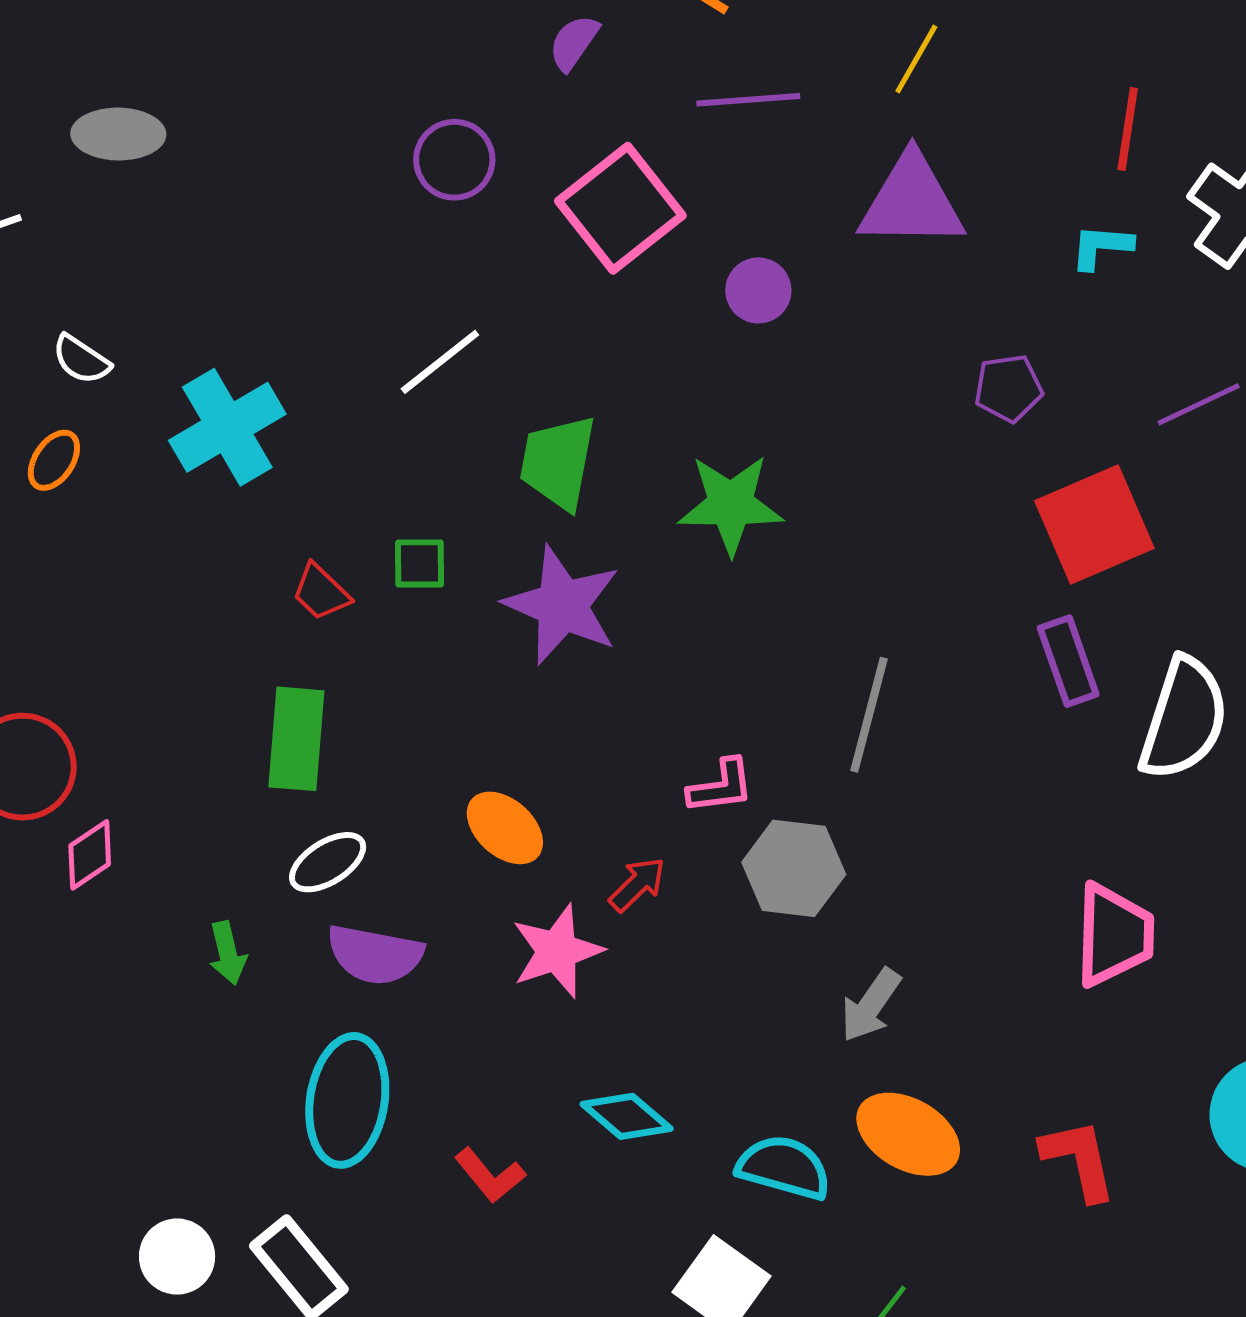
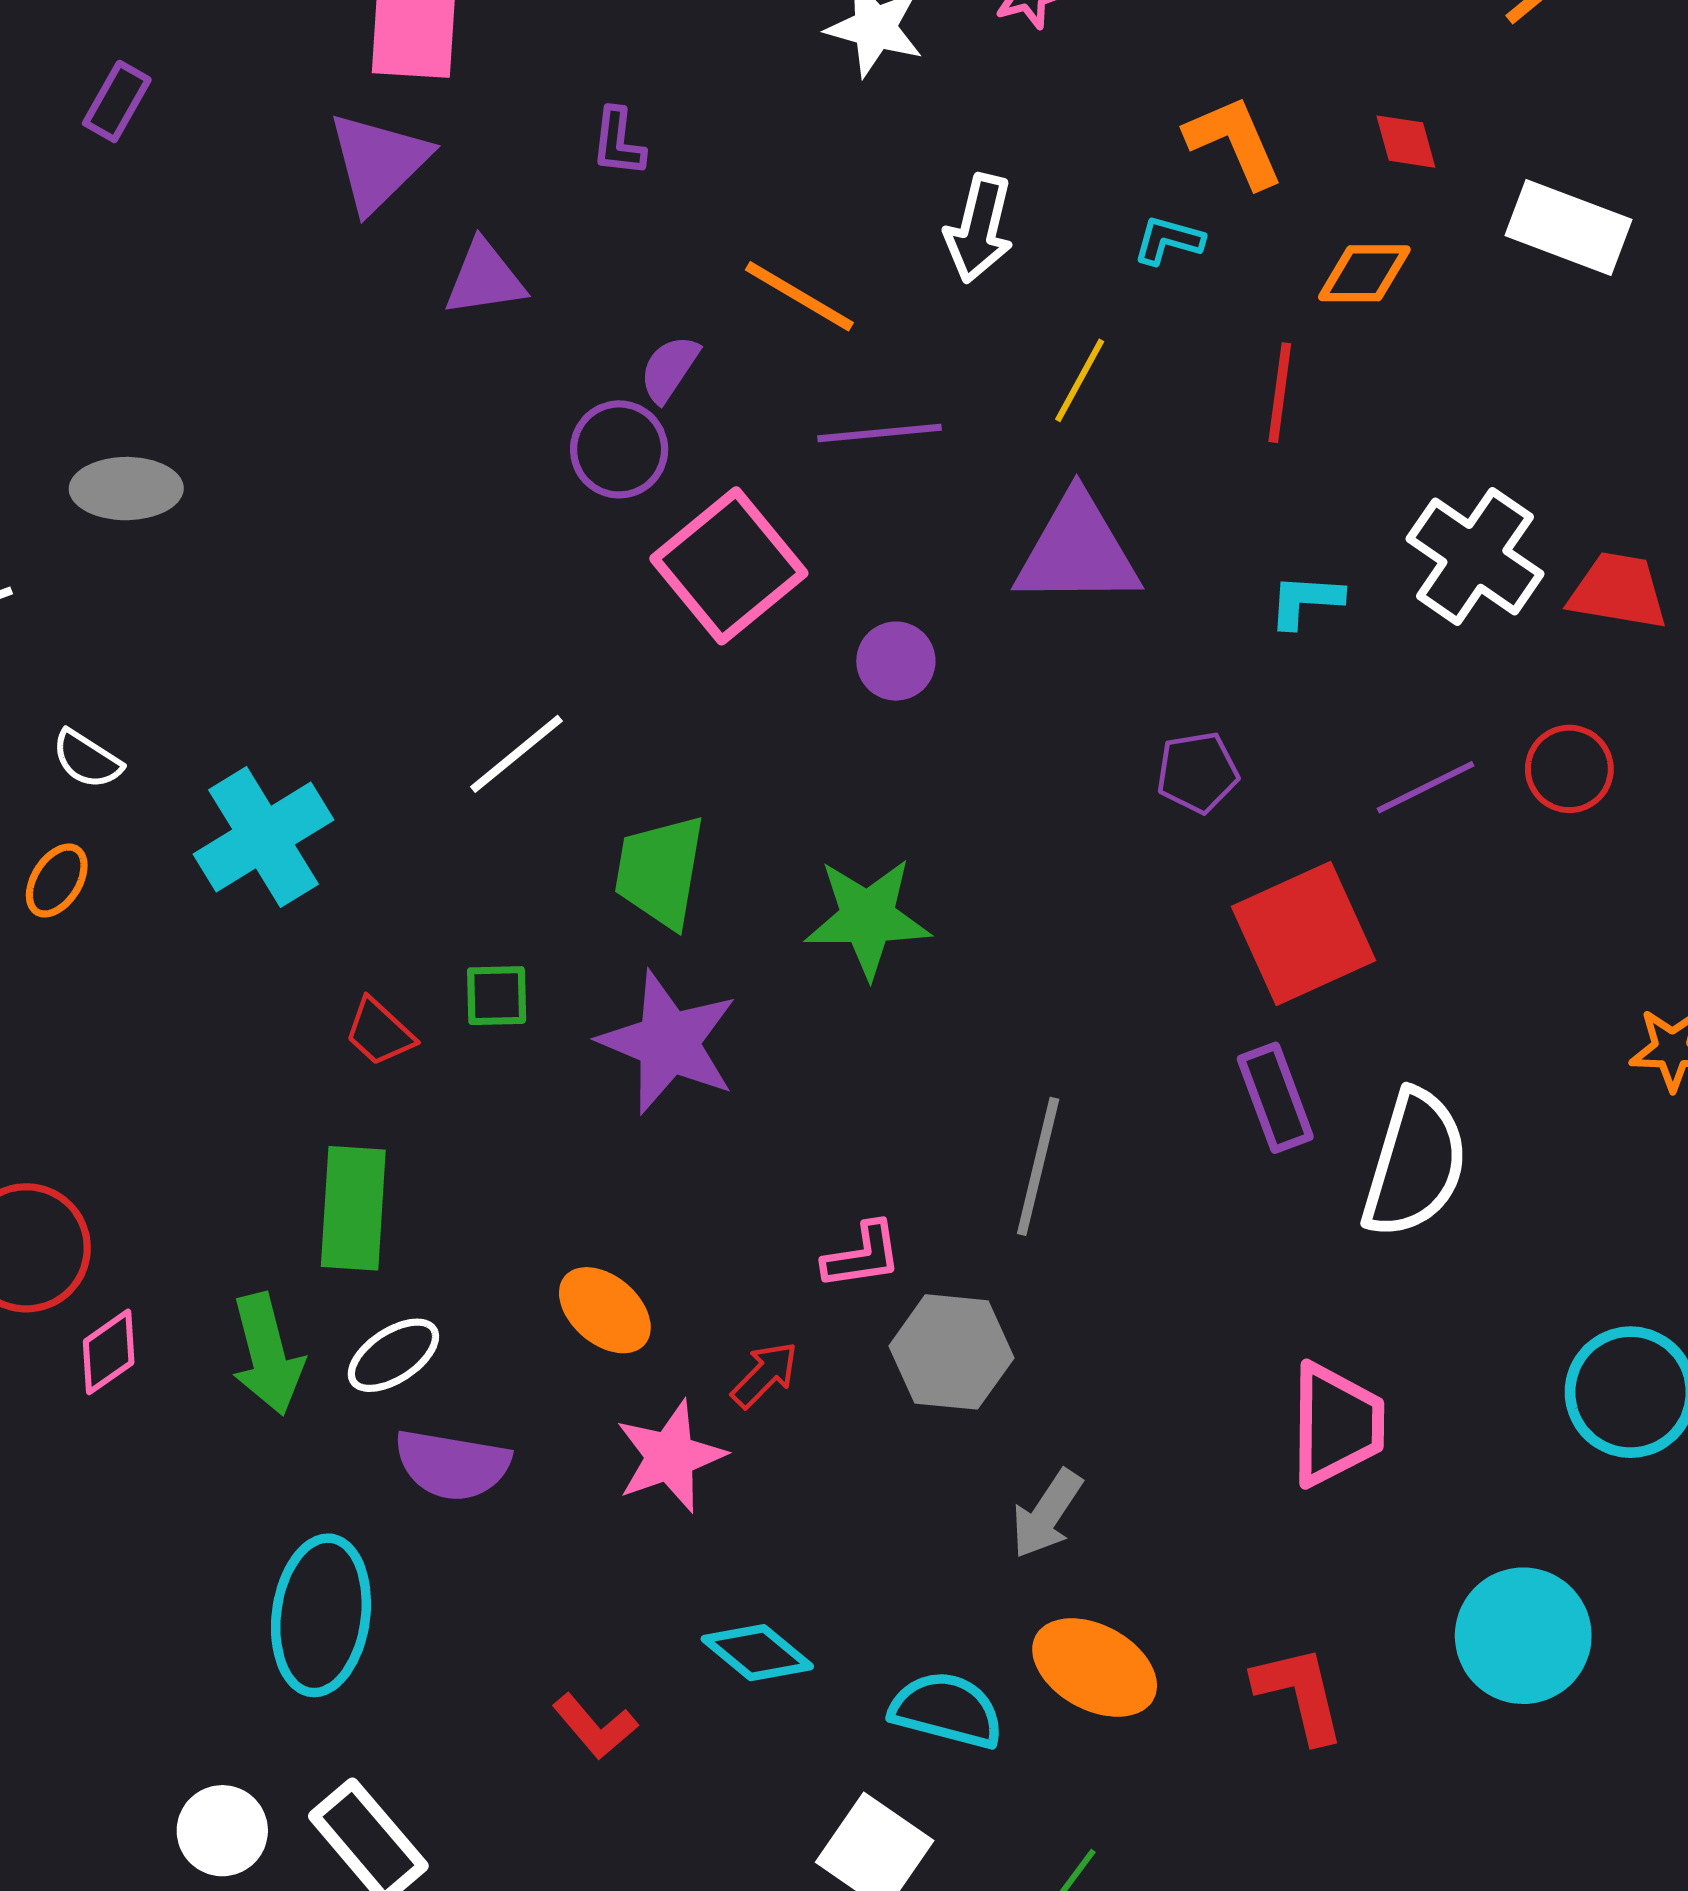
red line: (1128, 129) -> (1280, 393), moved
purple circle: (454, 160) -> (619, 449), moved
green arrow: (228, 953) -> (267, 1354), moved, size x1.6
cyan ellipse: (347, 1100) -> (321, 1615), moved

